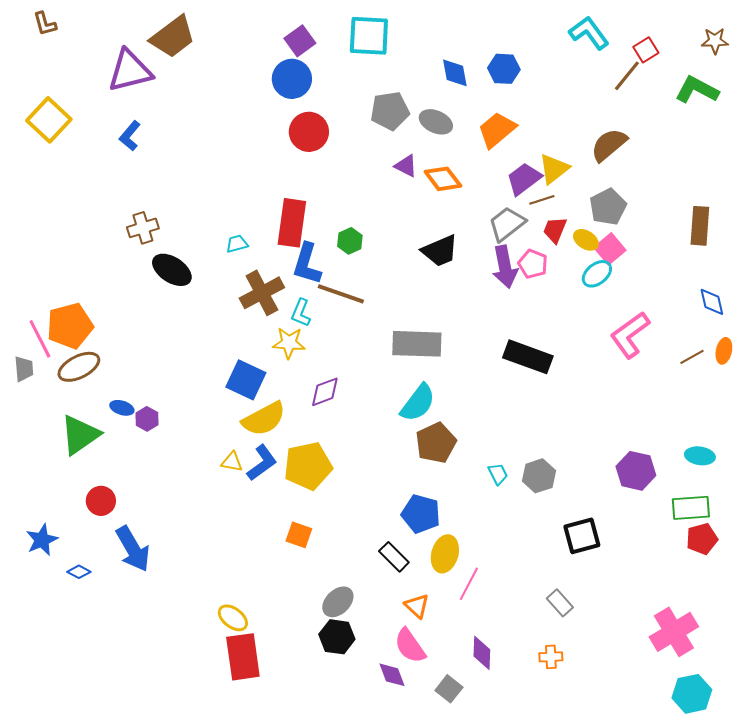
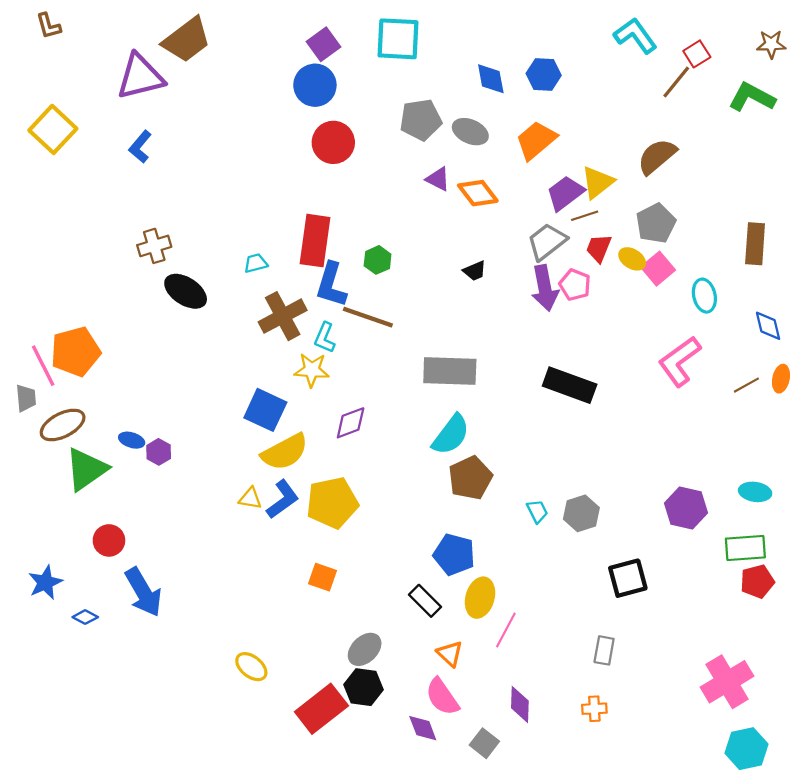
black trapezoid: (440, 251) -> (475, 271), size x0.6
cyan ellipse: (597, 274) -> (704, 296), moved, turned -64
brown ellipse: (79, 367) -> (63, 425), moved
gray rectangle: (560, 603) -> (604, 650), turned 52
red rectangle: (243, 657) -> (321, 709), moved, turned 60

